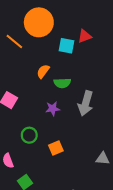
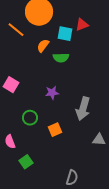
orange semicircle: (43, 71) -> (43, 46), moved
green semicircle: (62, 83) -> (61, 58), moved
gray arrow: (86, 103) -> (83, 109), moved

